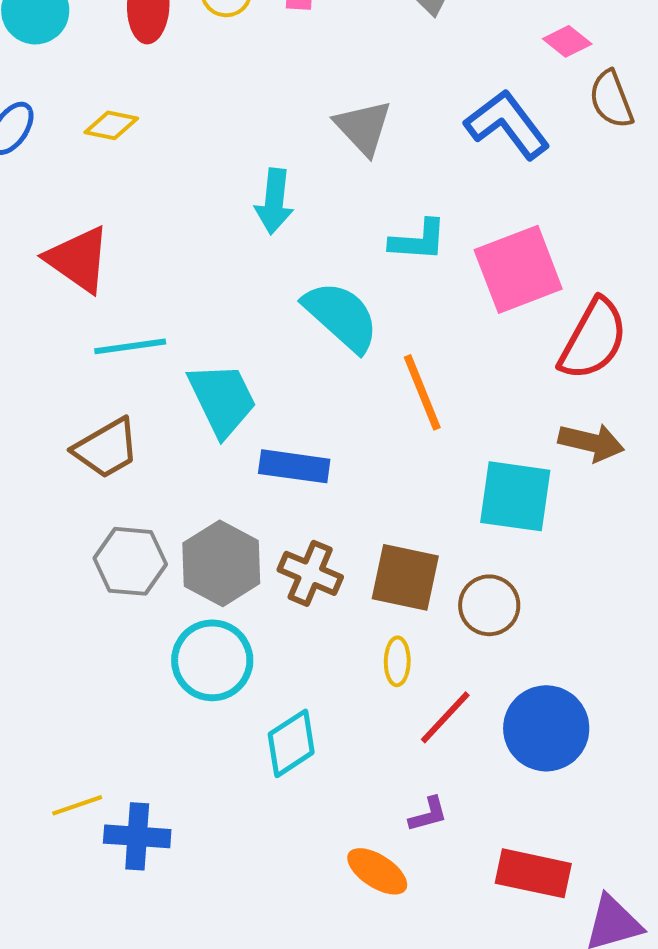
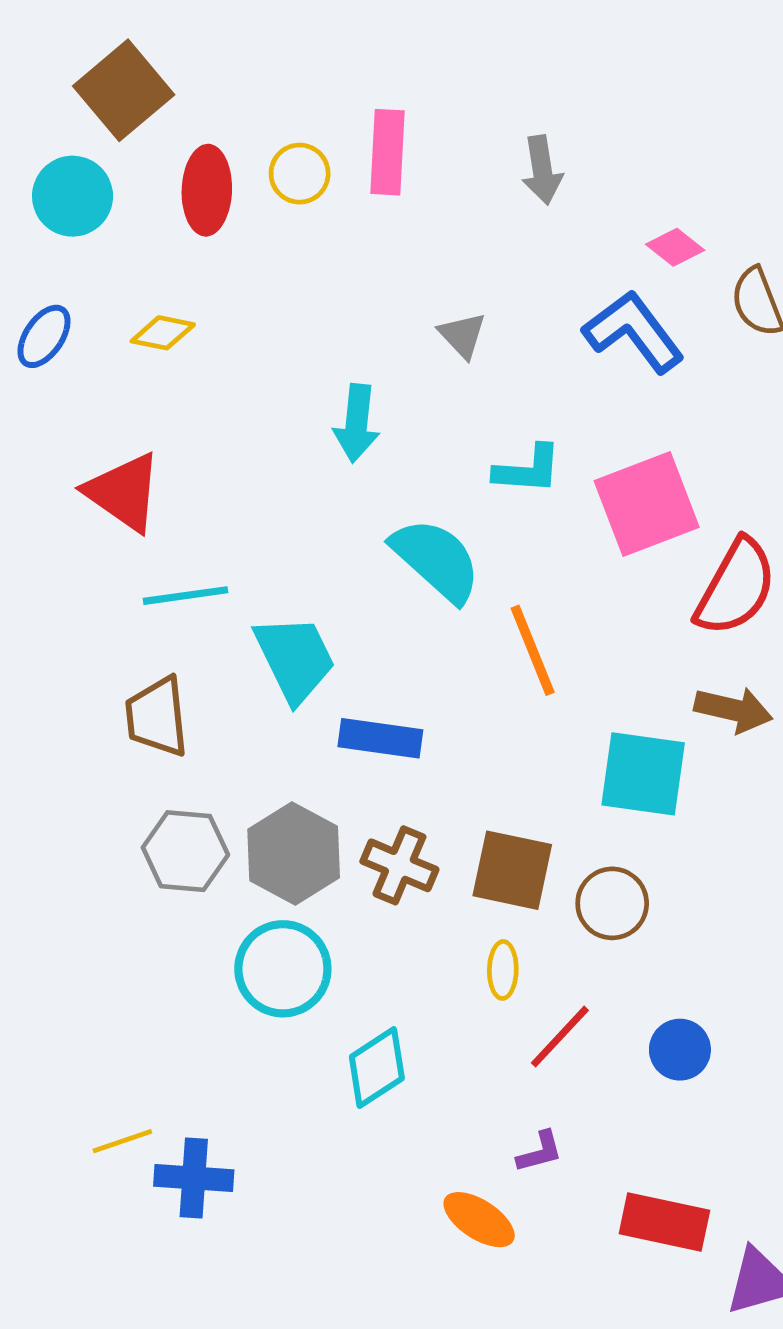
pink diamond: (567, 41) -> (675, 247), moved
gray triangle: (363, 127) -> (462, 335), size x0.7
brown trapezoid: (106, 448) -> (157, 717), turned 114
blue circle: (546, 728) -> (680, 1050), size x0.6

